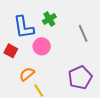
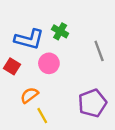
green cross: (49, 19) -> (60, 31), turned -32
blue L-shape: (24, 27) -> (29, 39), turned -70

